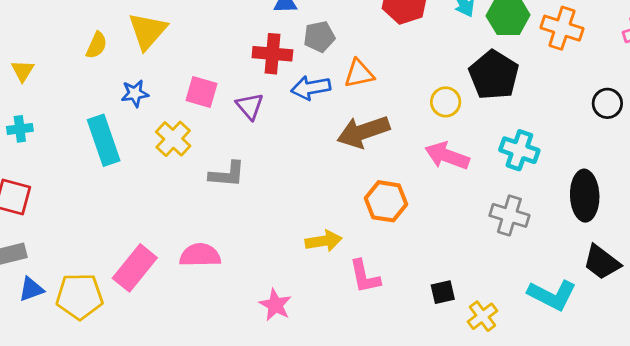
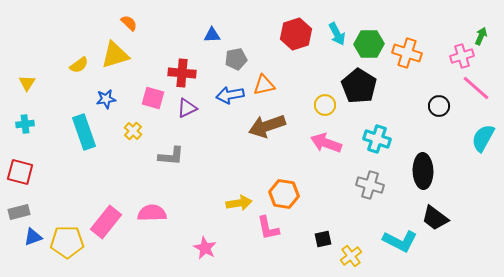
yellow triangle: (148, 31) -> (115, 55), turned 32
yellow semicircle: (97, 45) -> (79, 65), turned 30
red cross: (272, 54) -> (182, 73), moved
purple triangle: (250, 106) -> (187, 108), turned 45
yellow cross: (173, 139) -> (133, 131), size x0.7
orange hexagon: (386, 201) -> (284, 194), moved

